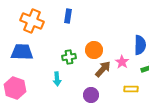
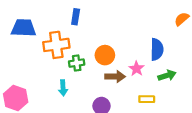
orange cross: (32, 21) -> (56, 45), moved, turned -30
blue trapezoid: (22, 52) -> (24, 28), moved
brown arrow: (103, 69) -> (115, 77), turned 48

